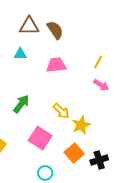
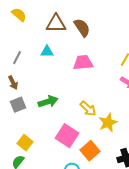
green arrow: (21, 104) -> (48, 102), turned 36
orange square: (74, 153) -> (90, 151), moved

